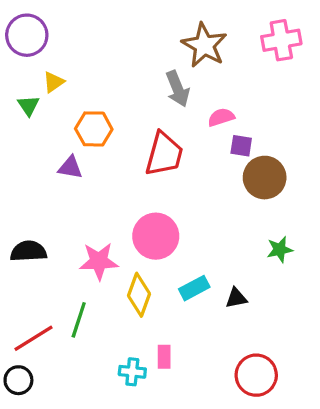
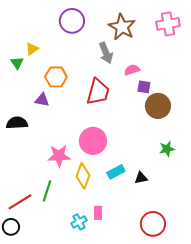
purple circle: (27, 35) -> (72, 21), moved
black semicircle: (28, 251) -> (17, 123), moved
cyan cross: (132, 372) -> (79, 222), turned -35

